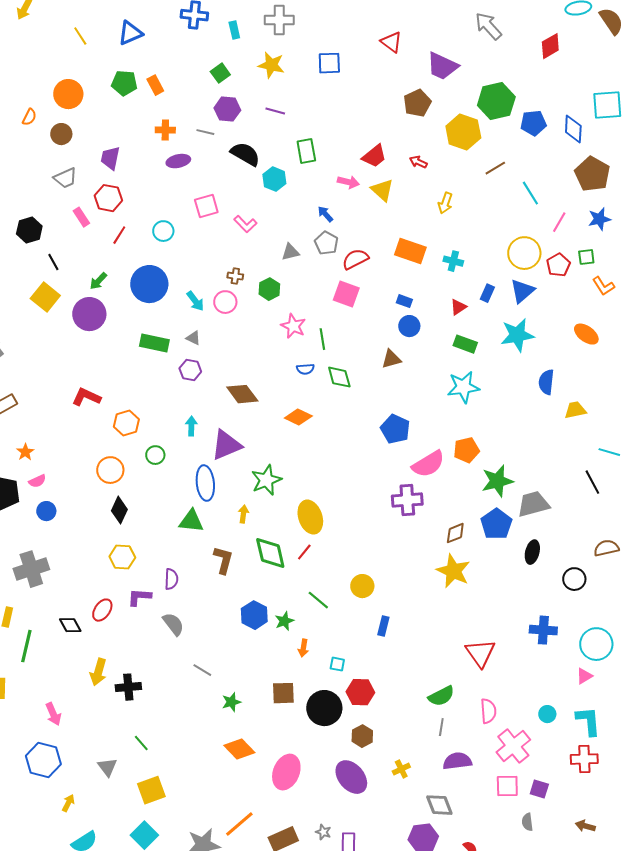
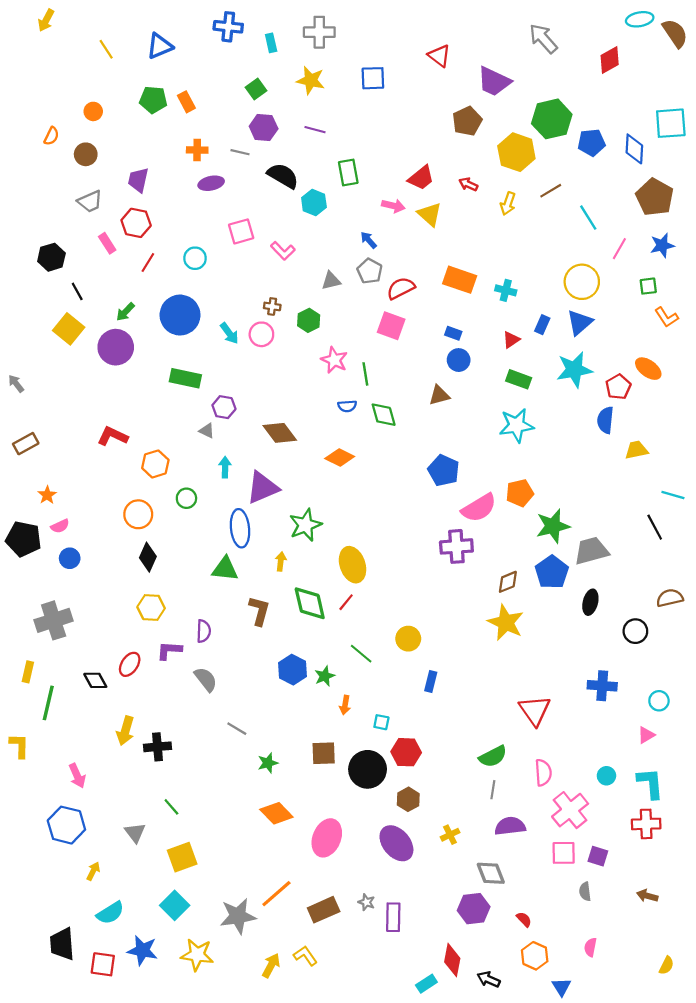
orange circle: (68, 94) -> (93, 111), size x0.6
yellow arrow: (445, 203) -> (508, 204), moved
red pentagon: (558, 265) -> (618, 387), moved
gray triangle: (193, 338) -> (207, 431), moved
cyan circle: (596, 644) -> (659, 701), size x0.6

